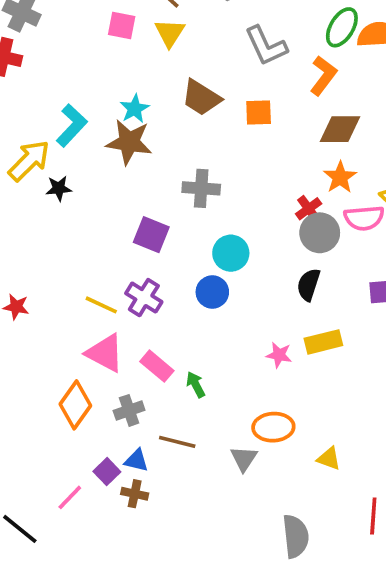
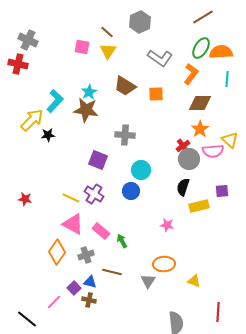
gray L-shape: (266, 46) -> (160, 58), turned -30
yellow rectangle: (323, 342) -> (199, 206), moved

